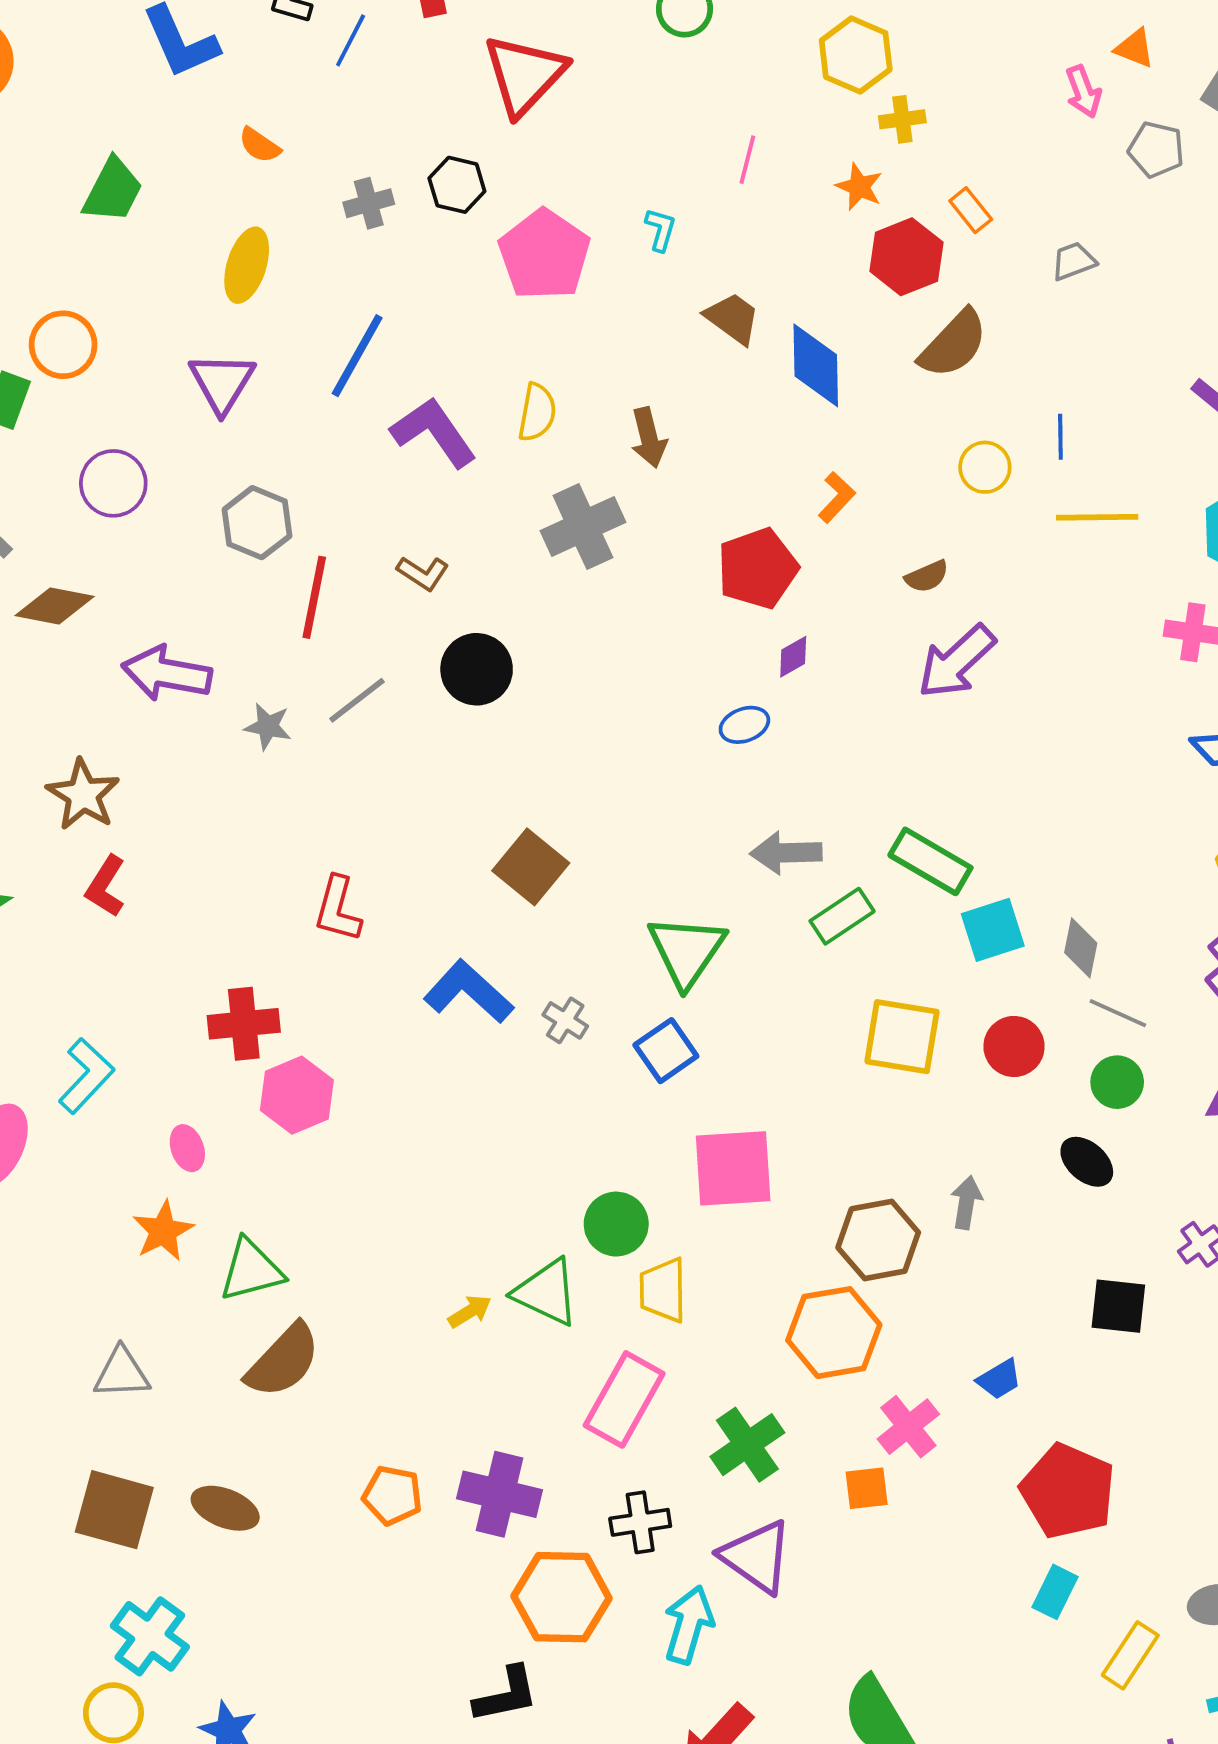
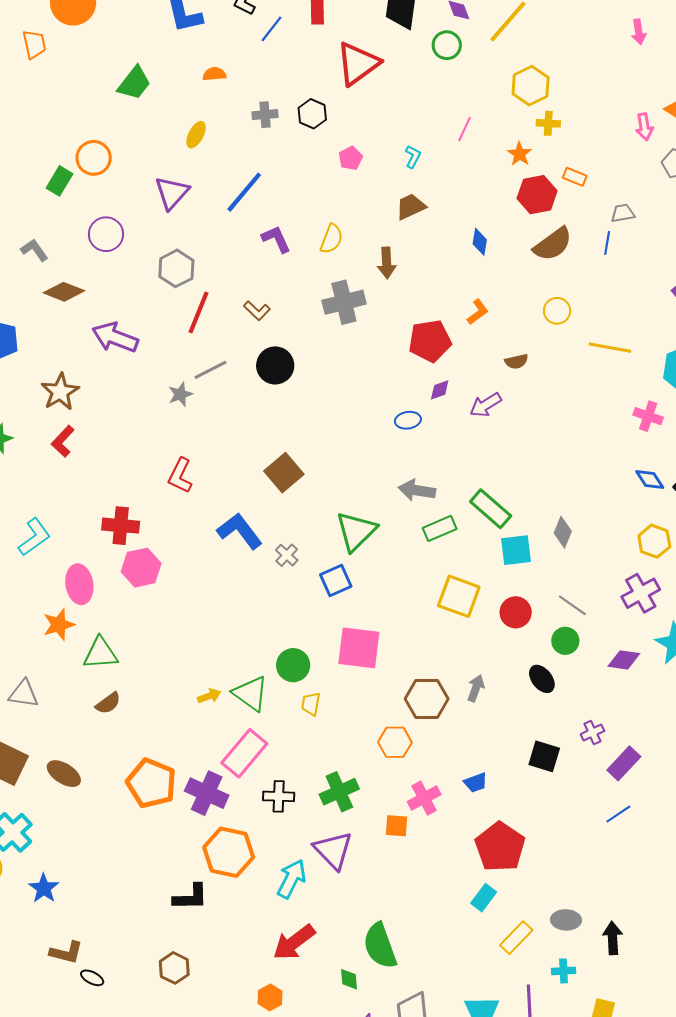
orange semicircle: (260, 145) -> (214, 74), turned 130
orange rectangle: (971, 210) -> (575, 177), turned -40
pink pentagon: (544, 255) -> (351, 158), size x0.5
yellow ellipse: (247, 265) -> (196, 135), size x0.7
brown trapezoid: (733, 318) -> (411, 207), moved, turned -72
blue diamond: (816, 365) -> (480, 242), size x0.6
purple L-shape: (434, 432) -> (276, 239), size x0.7
blue line: (1060, 437) -> (607, 243), moved
purple arrow: (956, 662) -> (486, 405), moved, size x0.7
gray star: (268, 726) -> (180, 394), moved, turned 30
gray diamond: (1081, 948) -> (563, 532), moved
pink ellipse: (187, 1148) -> (79, 584), size x1.6
yellow trapezoid: (663, 1290) -> (311, 704), size x0.7
orange hexagon: (834, 1333) -> (395, 742), size x0.7
brown semicircle: (283, 1361) -> (108, 703), size x0.6
pink rectangle: (624, 1399) -> (244, 753), moved
orange pentagon: (392, 1495) -> (151, 783), size x1.6
black cross: (640, 1522) -> (279, 796), moved

